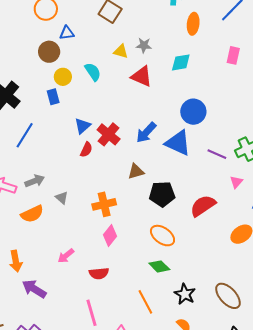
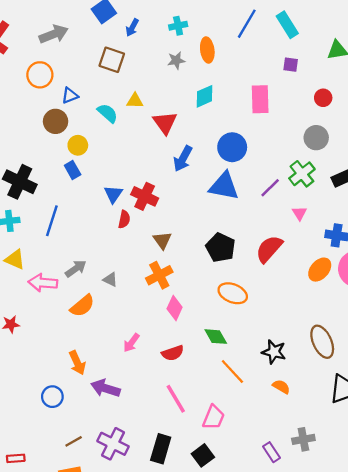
gray star: (144, 45) -> (176, 60), moved
pink rectangle: (233, 55) -> (260, 99), moved, size x1.4
cyan semicircle: (93, 72) -> (108, 113), moved
red triangle: (142, 76) -> (165, 123), turned 45
blue arrow: (146, 132) -> (183, 159), moved
purple line: (217, 154) -> (270, 188), turned -54
brown triangle: (136, 171) -> (162, 240), moved, turned -36
black pentagon: (162, 194) -> (221, 247), turned -30
green diamond: (159, 266) -> (216, 337), moved, turned 30
brown ellipse: (228, 296) -> (322, 342), turned 32

